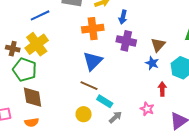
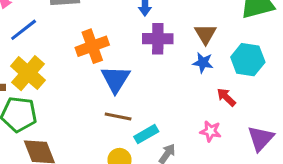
orange cross: (93, 29) -> (92, 46), moved
red arrow: (162, 89) -> (226, 97), turned -32
cyan rectangle: (105, 101) -> (146, 134), turned -49

